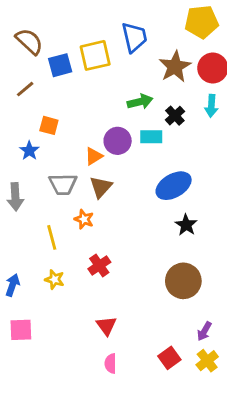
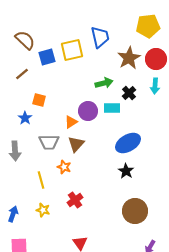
black star: (186, 225) -> (126, 171), moved

